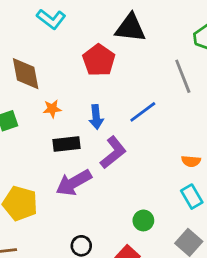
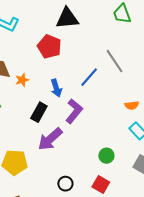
gray line: (183, 76) -> (115, 61), moved
orange star: (52, 109) -> (22, 80), moved
black rectangle: (66, 144) -> (39, 112), turned -42

